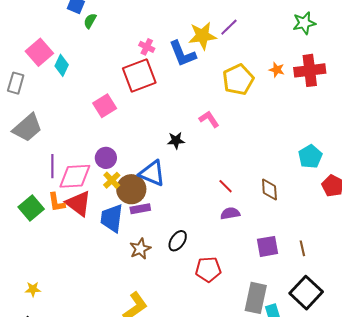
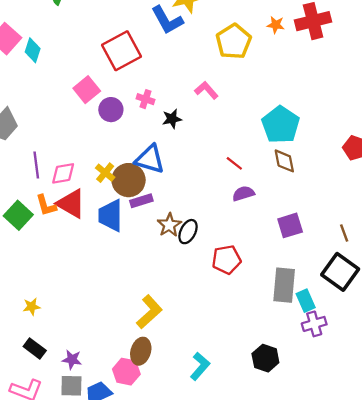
pink cross: (147, 47) -> (145, 99), moved
cyan pentagon: (310, 157) -> (281, 125), moved, size x1.4
purple circle: (106, 158) -> (111, 110), moved
pink diamond: (75, 176) -> (63, 173), size x0.7
brown line: (302, 248) -> (344, 233), moved
brown star: (140, 249) -> (169, 225), moved

